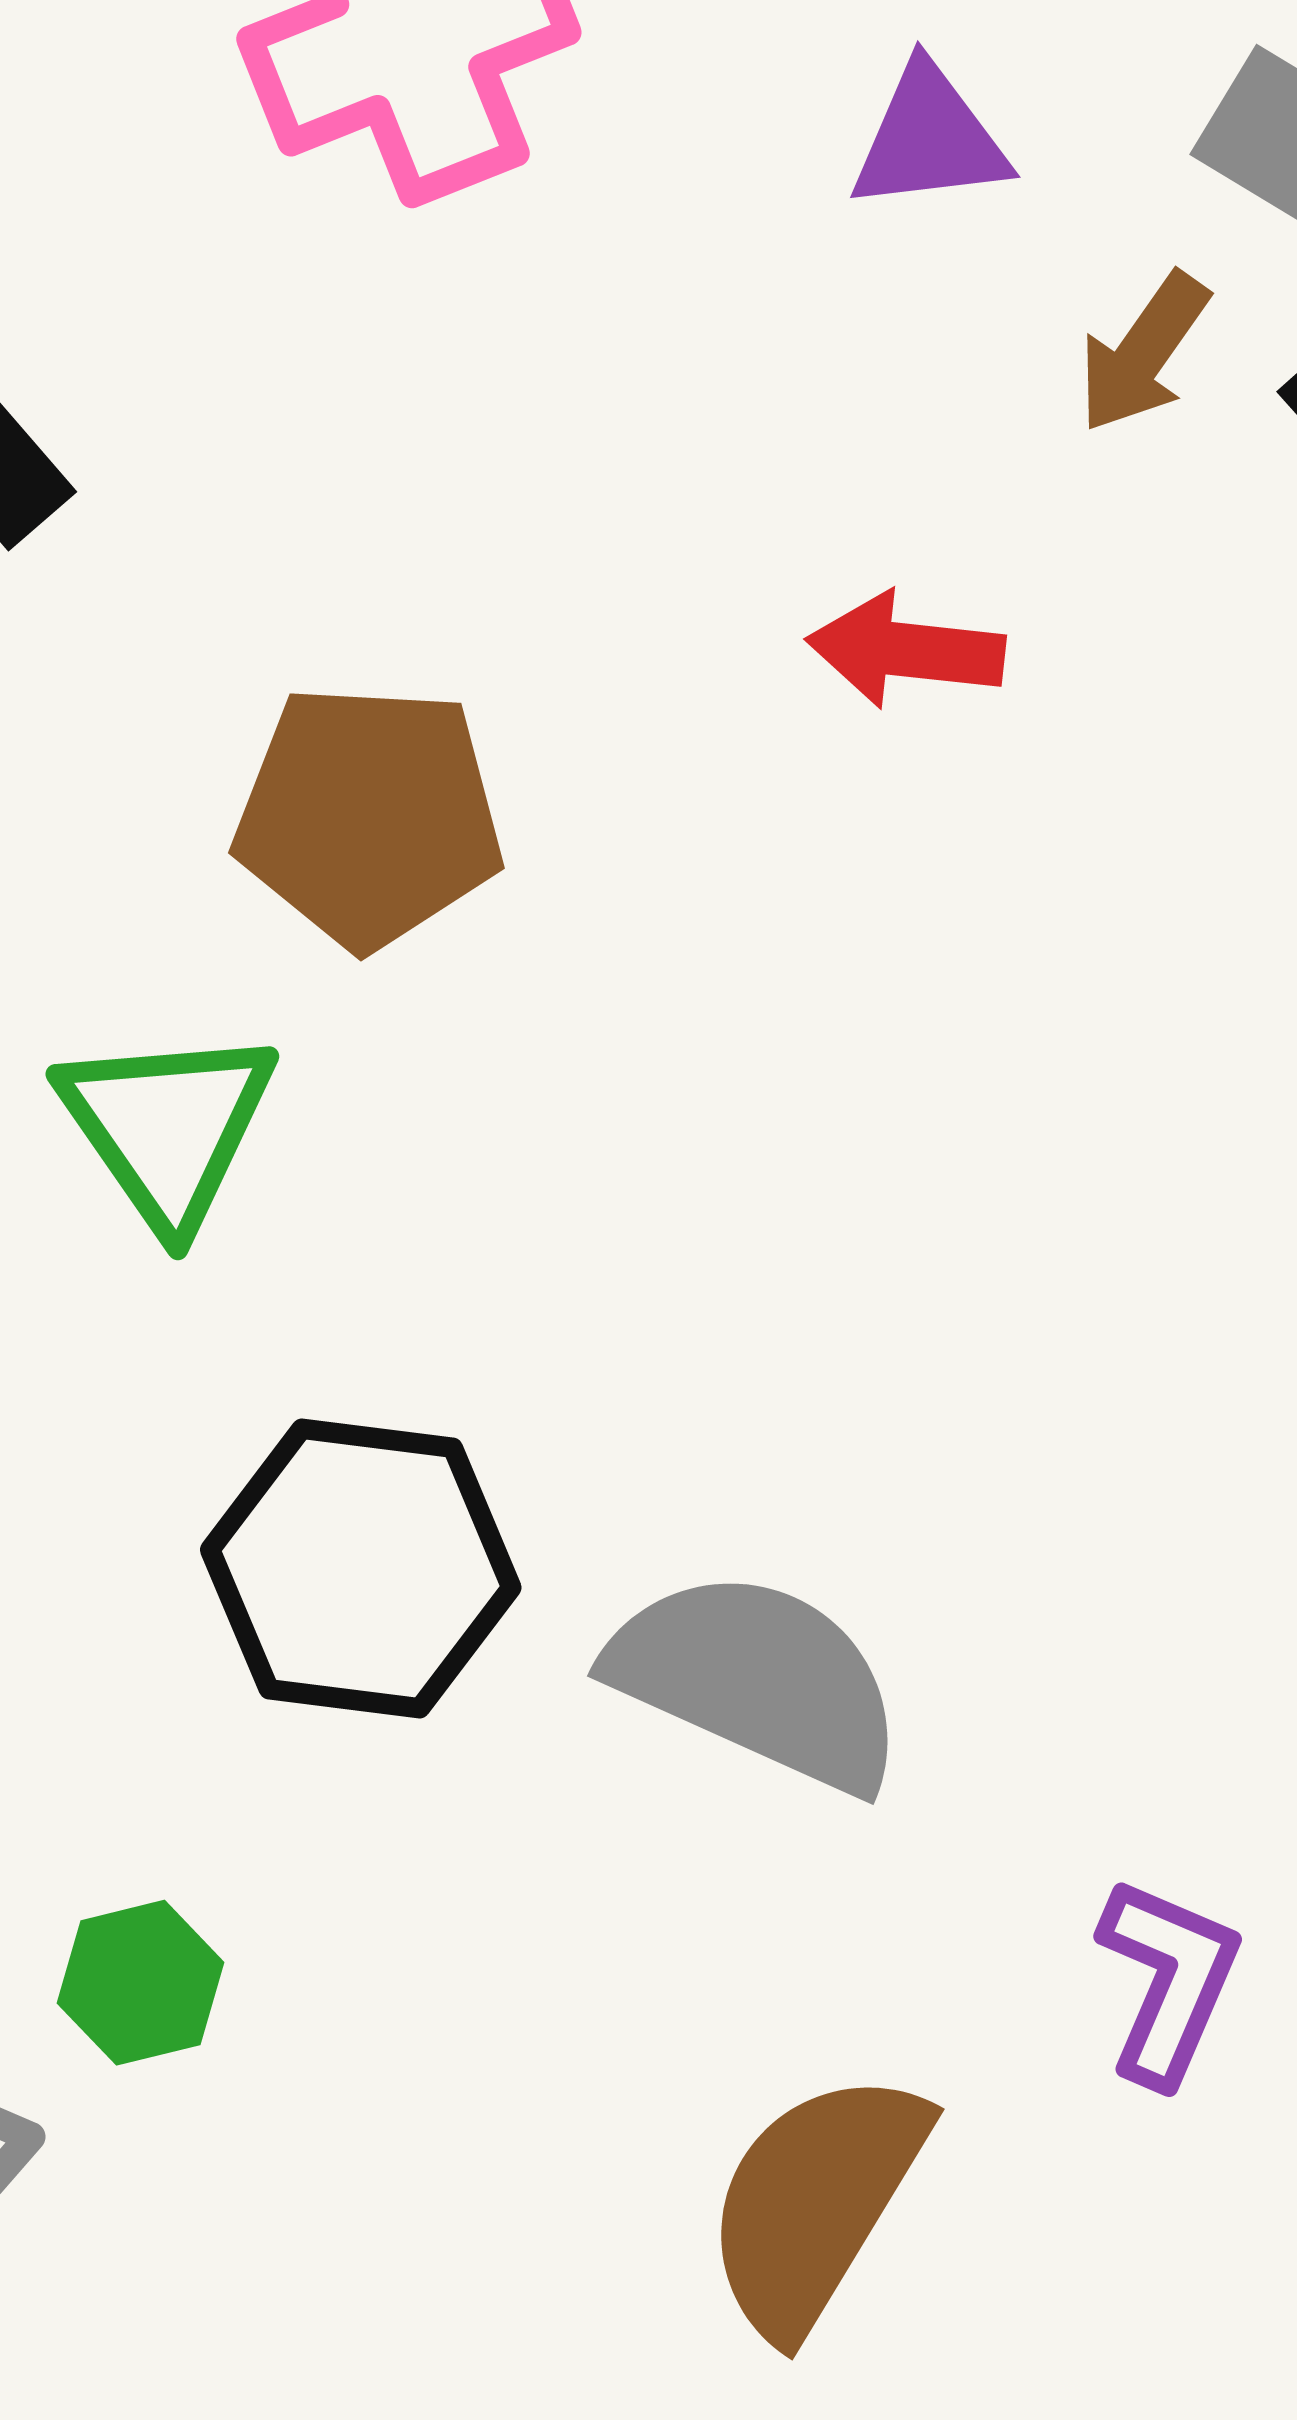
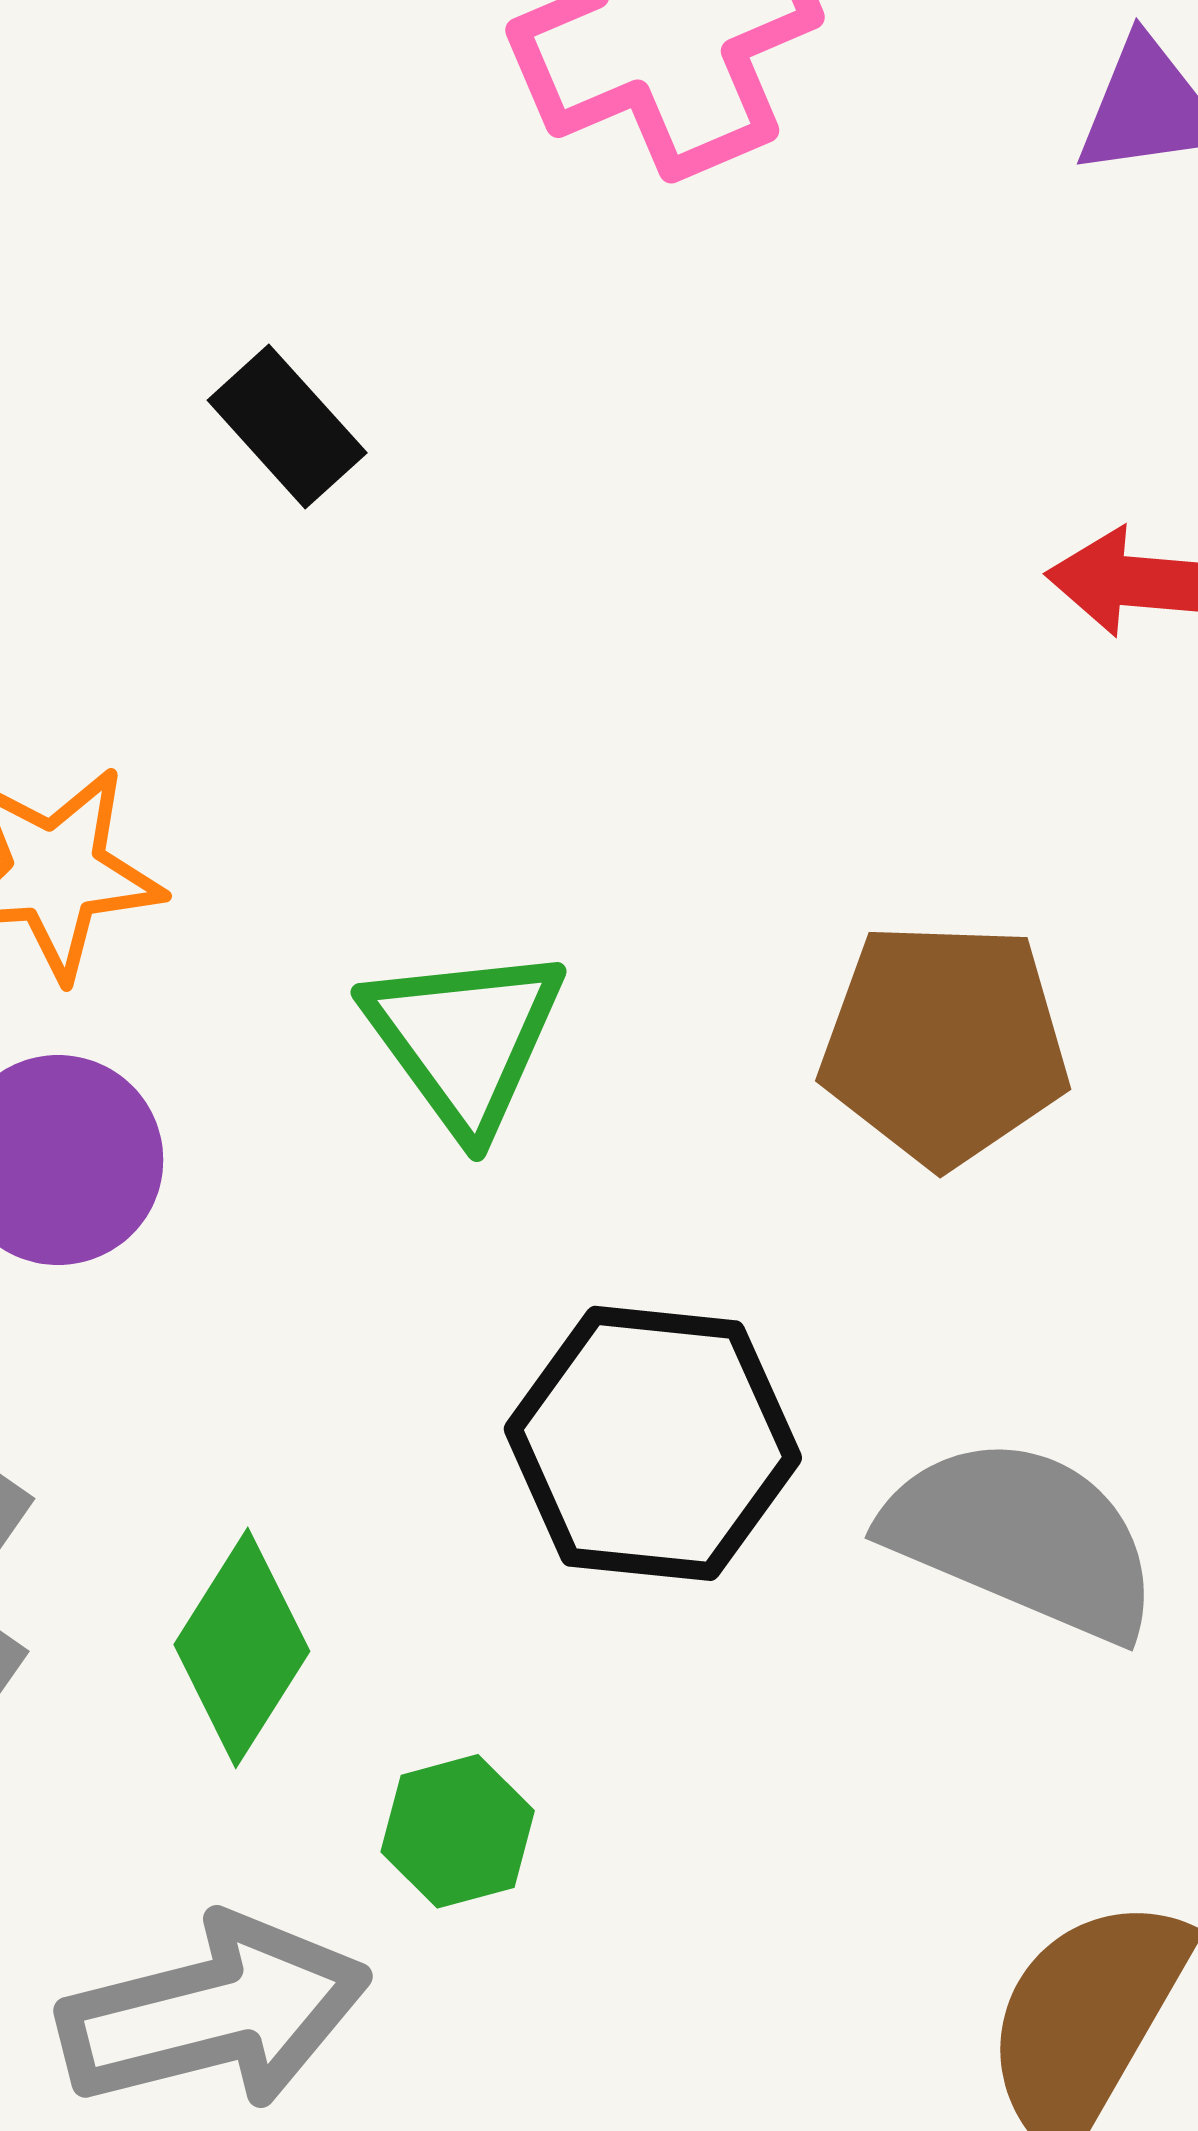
brown pentagon: (369, 816) -> (945, 1044), moved

